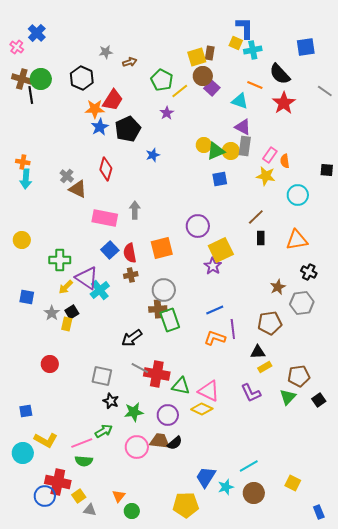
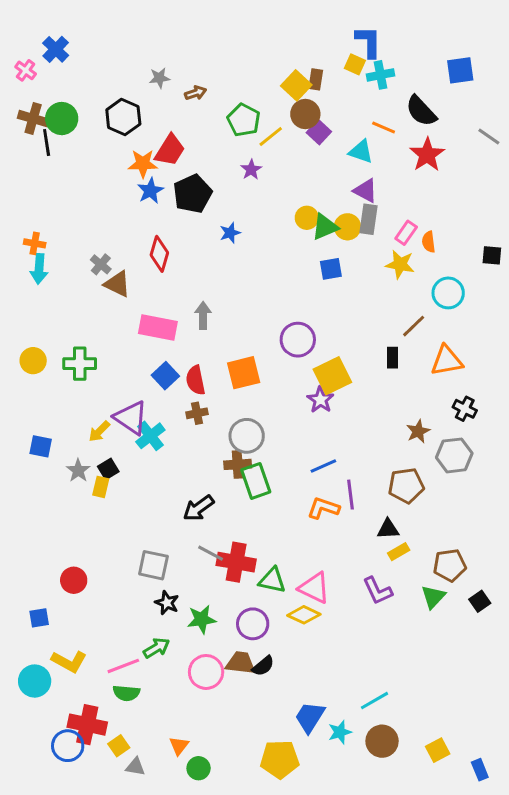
yellow square: (197, 57) -> (296, 85), turned -30
brown line: (256, 217) -> (414, 326), moved
green cross: (60, 260) -> (80, 364), moved
red circle: (50, 364) -> (74, 580), moved
yellow square: (293, 483) -> (438, 750), moved, turned 35

